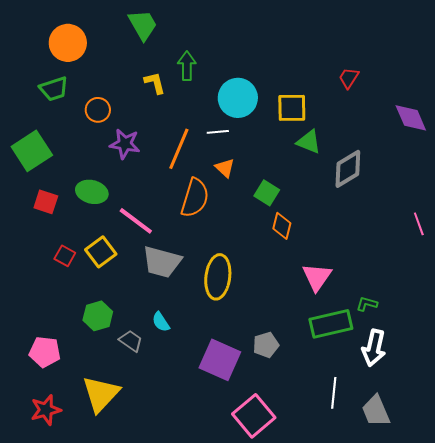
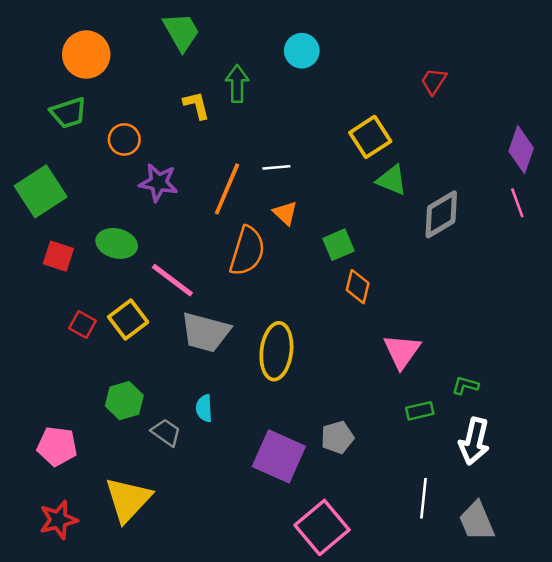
red trapezoid: (349, 78) -> (434, 81), moved
cyan circle: (238, 98) -> (302, 51), moved, size x0.7
yellow square: (292, 108) -> (370, 137), turned -32
purple diamond: (411, 118) -> (521, 150), turned 42
green square: (267, 193) -> (339, 245), turned 35
pink line: (419, 224) -> (517, 203), moved
cyan semicircle: (161, 322) -> (204, 408), turned 30
green rectangle: (331, 324) -> (420, 411), size x0.5

